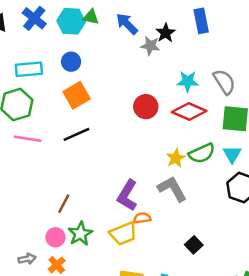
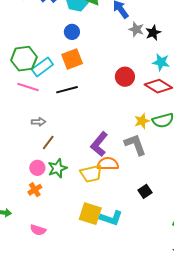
black star: (166, 33) -> (153, 33), moved
cyan rectangle: (29, 69) -> (42, 67), moved, turned -40
orange semicircle: (142, 218) -> (108, 164), size x1.5
gray arrow: (27, 259) -> (39, 122), moved

